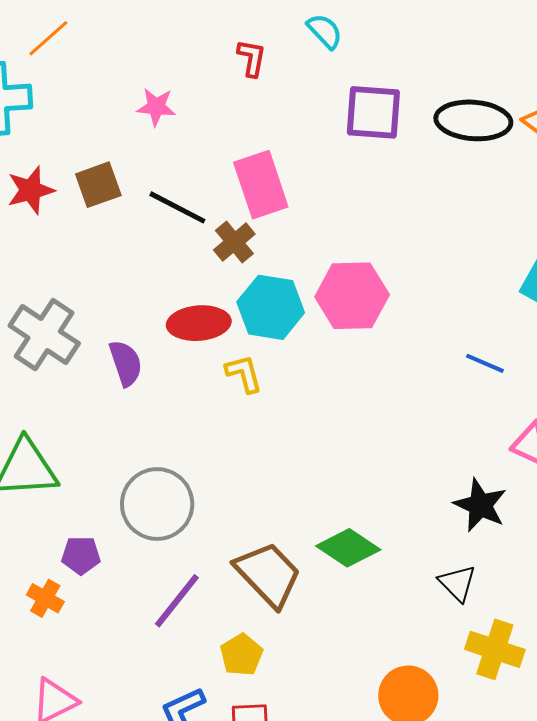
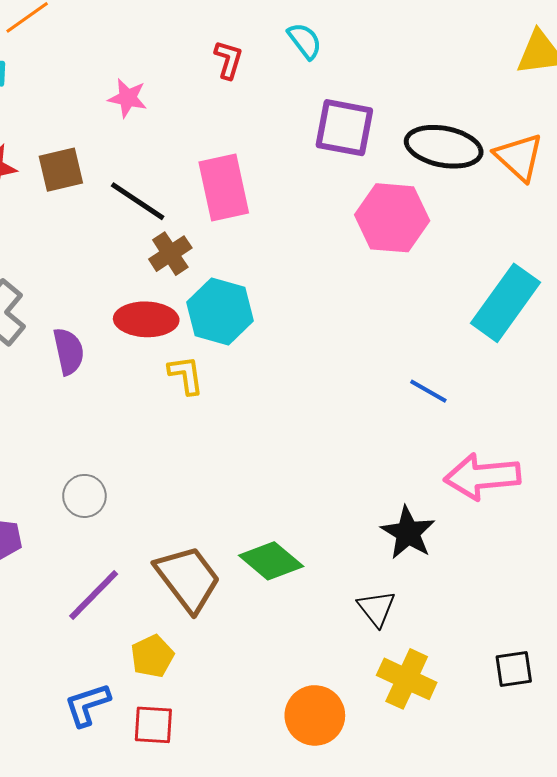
brown cross: (234, 242) -> (170, 254), moved
pink hexagon: (352, 296) -> (392, 218), moved
gray circle: (157, 504) -> (84, 496), size x0.6

